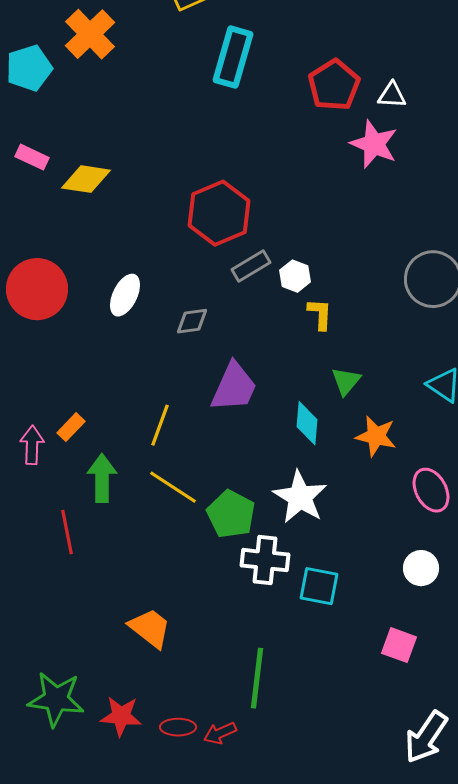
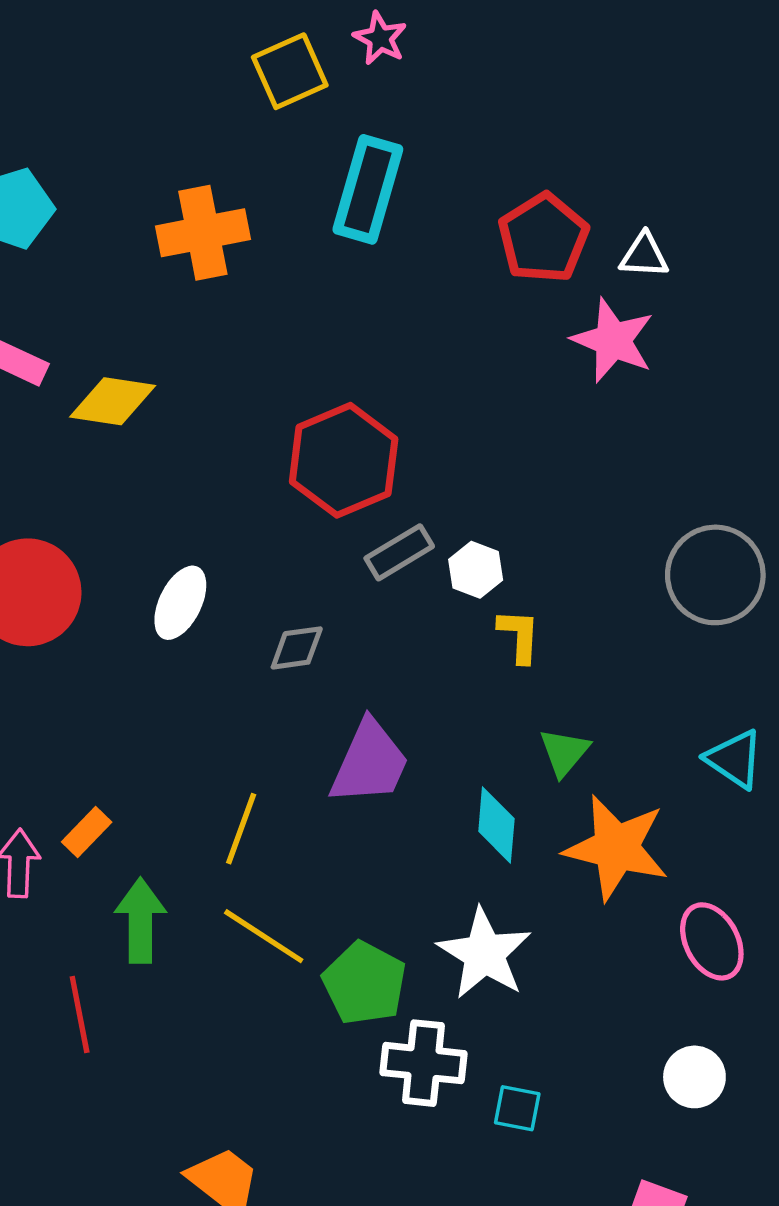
orange cross: (90, 34) -> (203, 233), moved, turned 33
orange star: (376, 436) -> (616, 848), size x1.5
cyan square: (319, 586) -> (517, 1108), size x0.7

